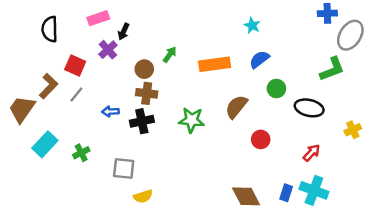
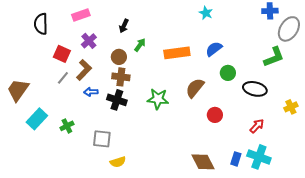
cyan star: (252, 25) -> (206, 13), moved
black arrow: (124, 32) -> (124, 26), moved
brown L-shape: (48, 86) -> (84, 70), moved
black cross: (142, 121) -> (117, 100), turned 30

